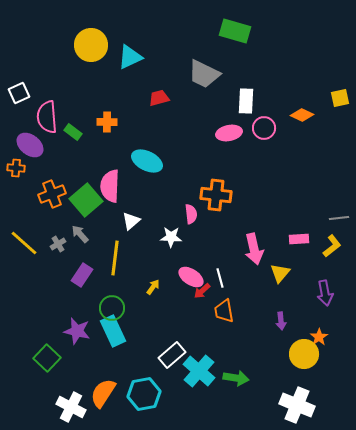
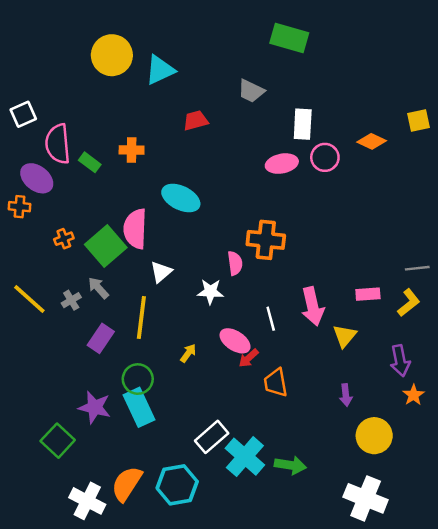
gray trapezoid: (204, 74) -> (251, 91), size x0.7
orange cross: (52, 194) -> (64, 239), size x0.6
white line: (220, 278) -> (271, 319), moved
orange star: (319, 337) -> (414, 395), moved

